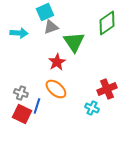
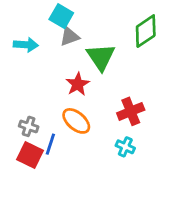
cyan square: (45, 12) -> (61, 16), turned -36
red cross: (107, 89) -> (131, 111), moved

